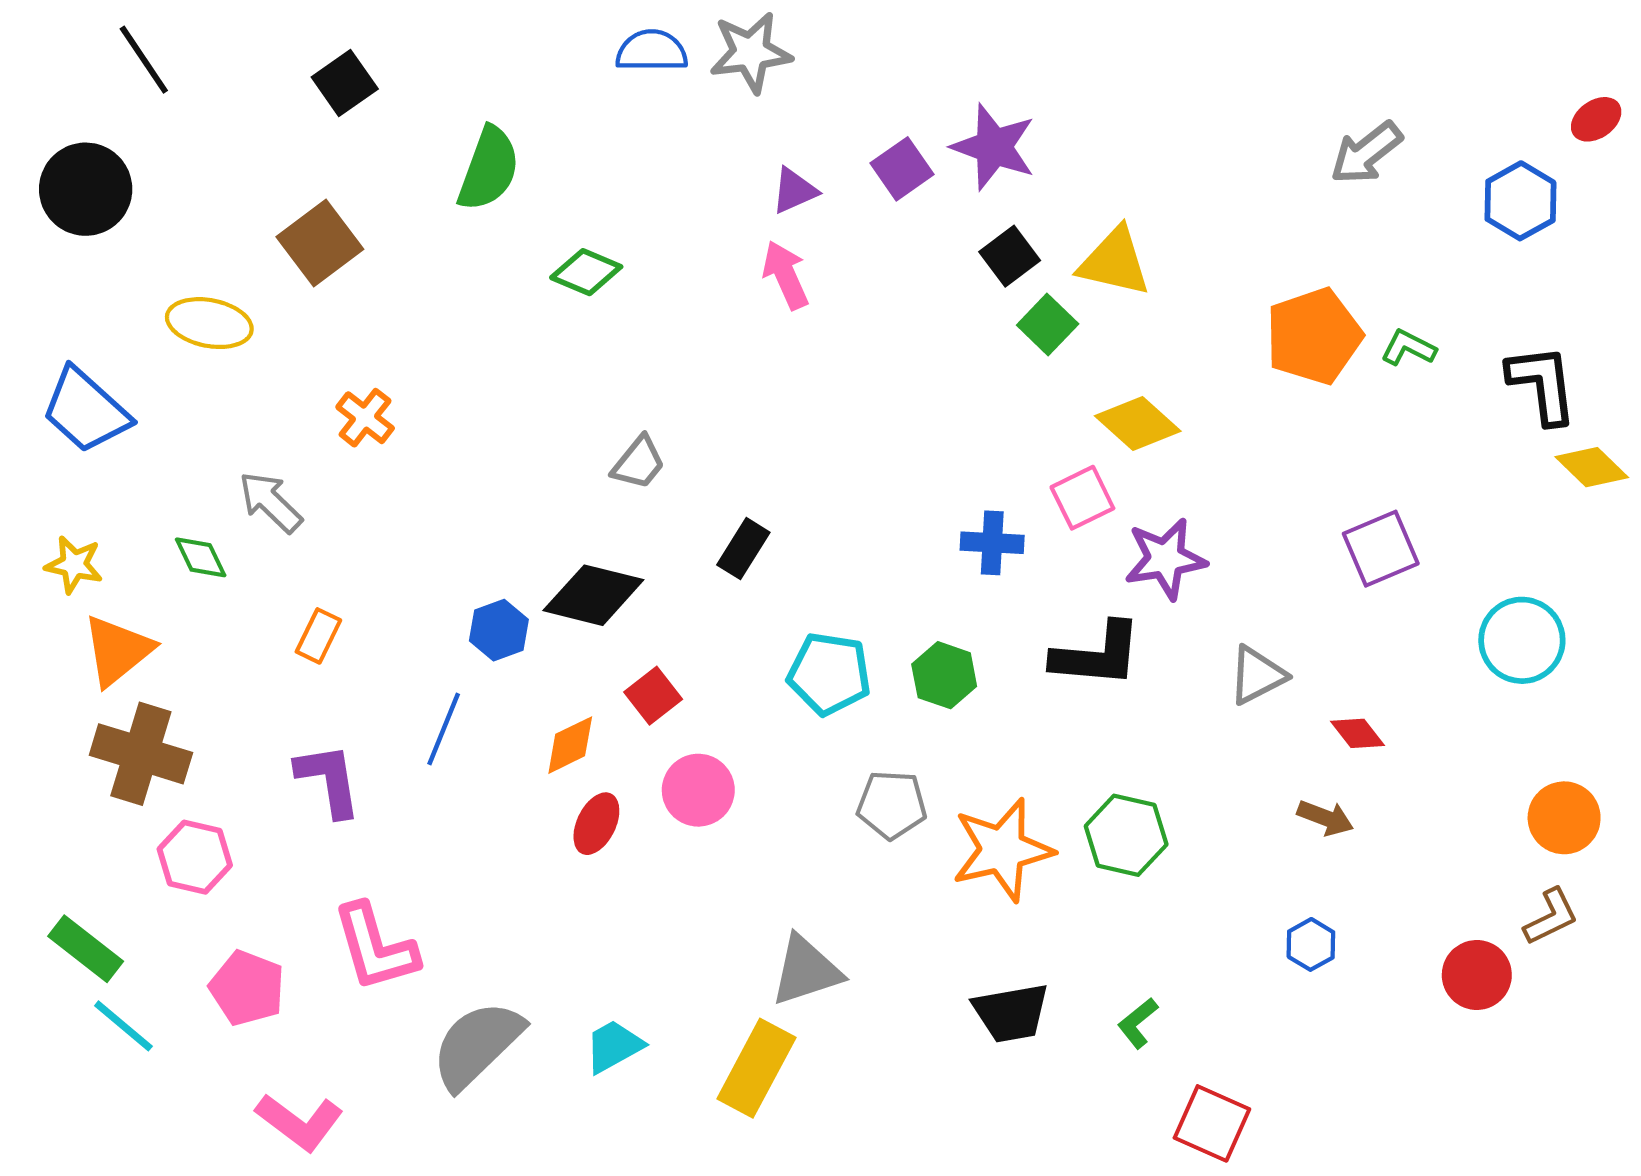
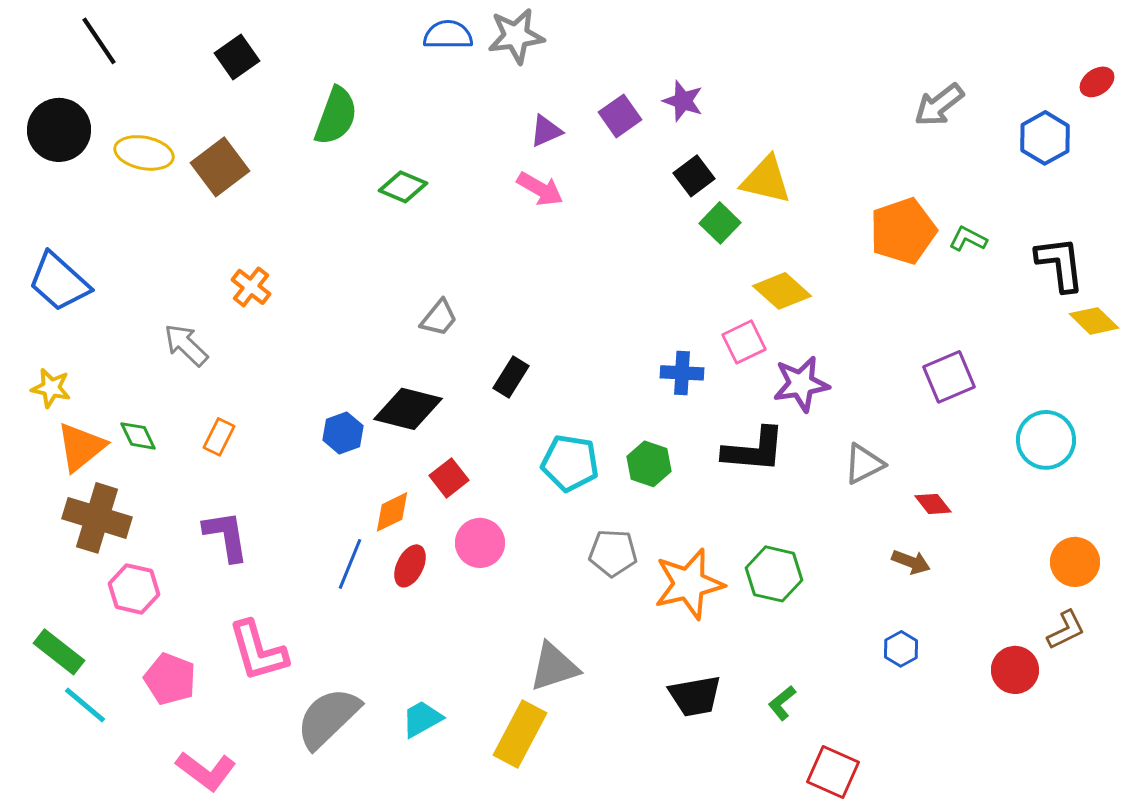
purple star: (994, 147) -> (683, 101), size x0.7
pink arrow: (786, 275) -> (540, 189), turned 144
yellow ellipse: (209, 323) -> (144, 153), moved
green diamond: (201, 557) -> (138, 436), moved
blue line: (444, 729) -> (350, 564), moved

